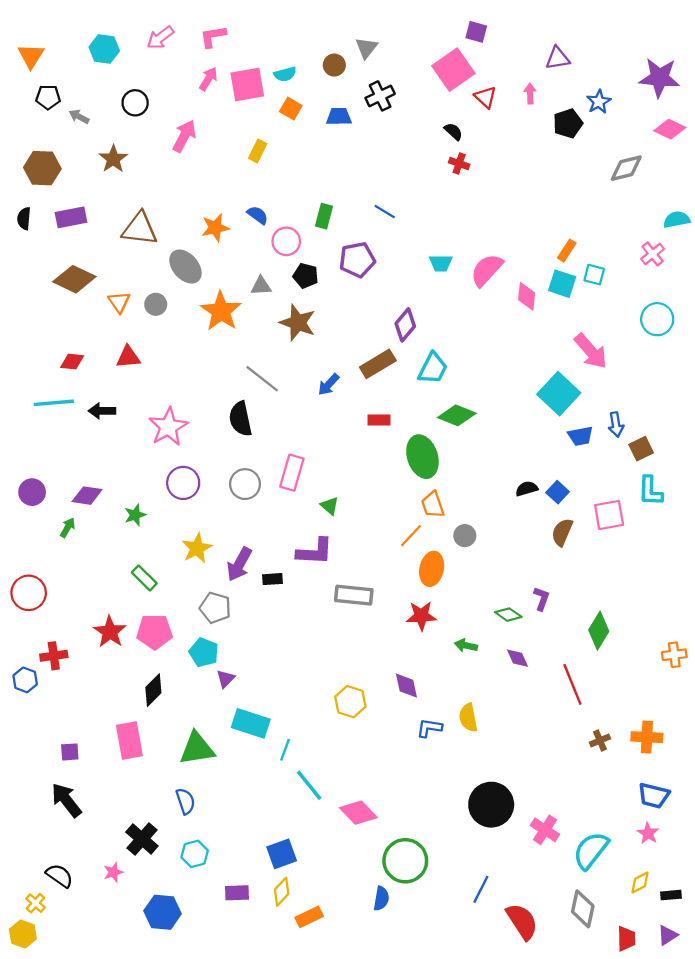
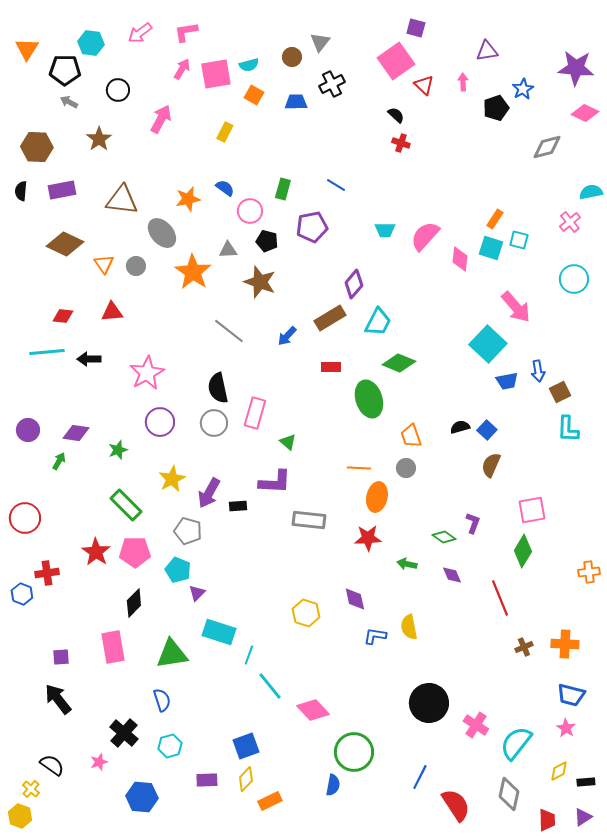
black pentagon: (48, 97) -> (65, 70), moved, size x1.4
black semicircle: (240, 419) -> (218, 388), moved
orange trapezoid: (433, 505) -> (411, 436), moved
pink square: (609, 515) -> (532, 510), moved
orange line: (411, 536) -> (359, 468), turned 50
green rectangle: (144, 578) -> (126, 505), size x1.4

